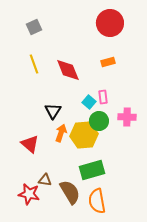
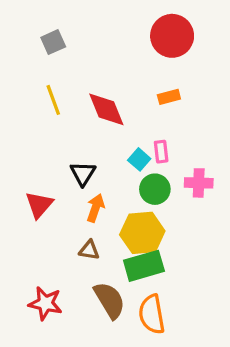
yellow hexagon: (84, 135) -> (142, 233), moved
red triangle: (30, 144) -> (39, 205), moved, turned 30
brown triangle: (45, 180) -> (89, 250), moved

